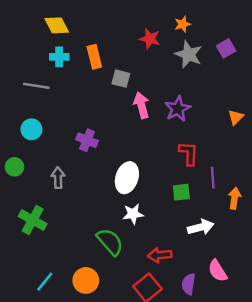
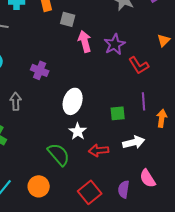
orange triangle: (236, 117) -> (164, 40), moved
red L-shape: (189, 154) -> (139, 65), moved, turned 145
white star: (133, 214) -> (78, 131), turned -30
red arrow: (160, 255) -> (99, 150), moved

